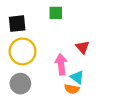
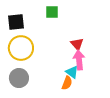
pink arrow: (61, 64) -> (79, 60), moved
orange semicircle: (72, 89) -> (67, 83), turned -80

